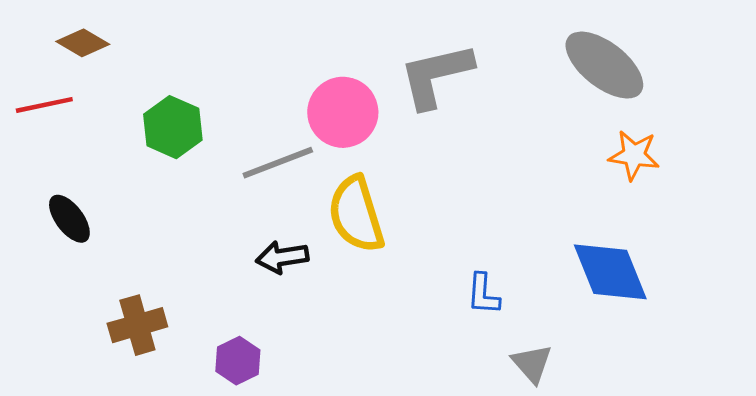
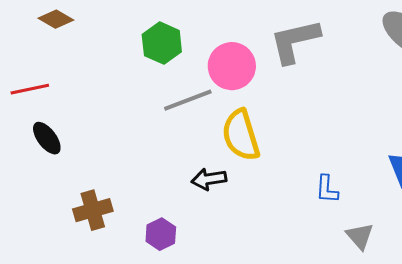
red line: (44, 105) -> (30, 89), moved
green hexagon: (173, 127) -> (162, 43), moved
black arrow: (282, 257) -> (209, 179), moved

